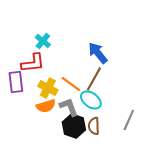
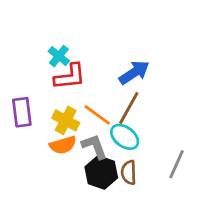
blue arrow: (98, 53) -> (134, 72), turned 95
red L-shape: (33, 63) -> (70, 77), moved

